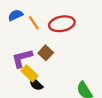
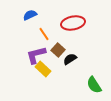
orange line: (34, 23) -> (44, 34), moved
black semicircle: (36, 84) -> (70, 59), moved, turned 104

